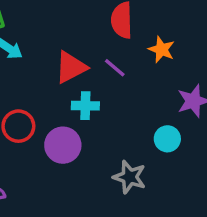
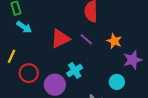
orange star: (161, 50) -> (114, 41), moved
cyan cross: (85, 106) -> (75, 70), moved, turned -35

